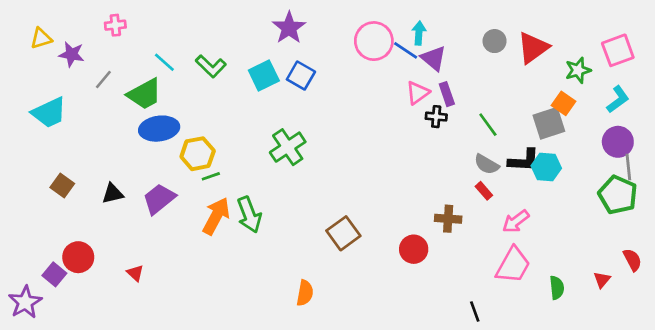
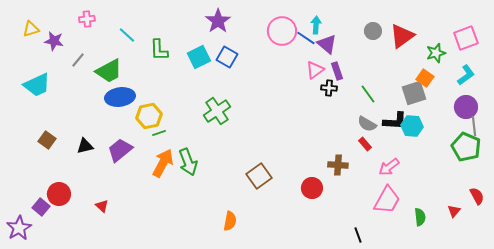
cyan line: (164, 62) -> (127, 35), moved
green L-shape: (211, 66) -> (159, 50), turned 45

